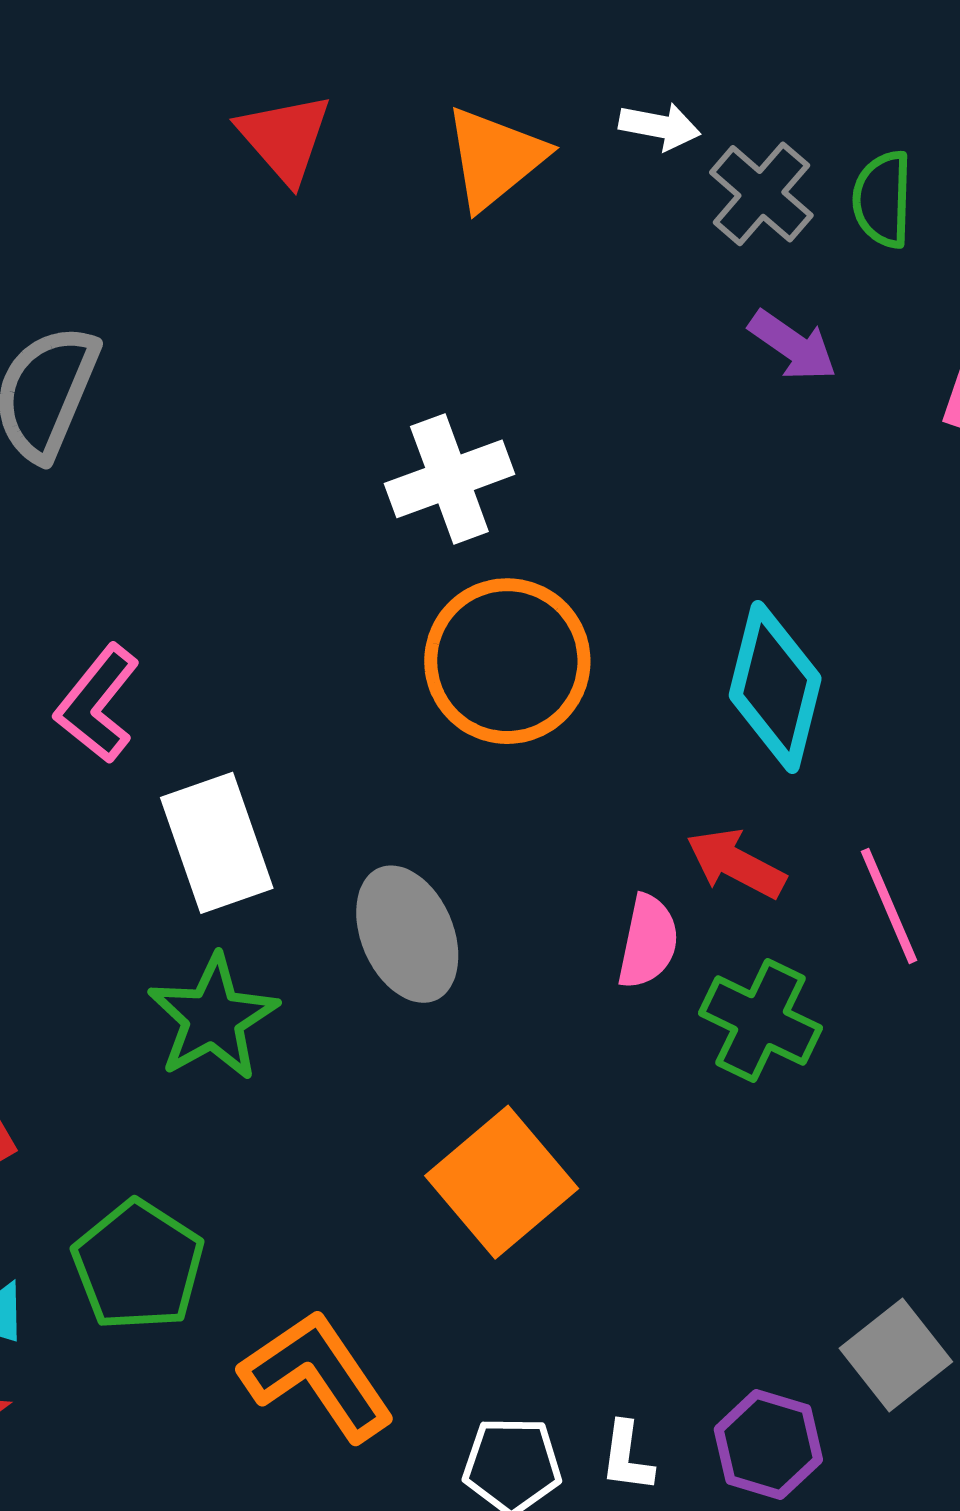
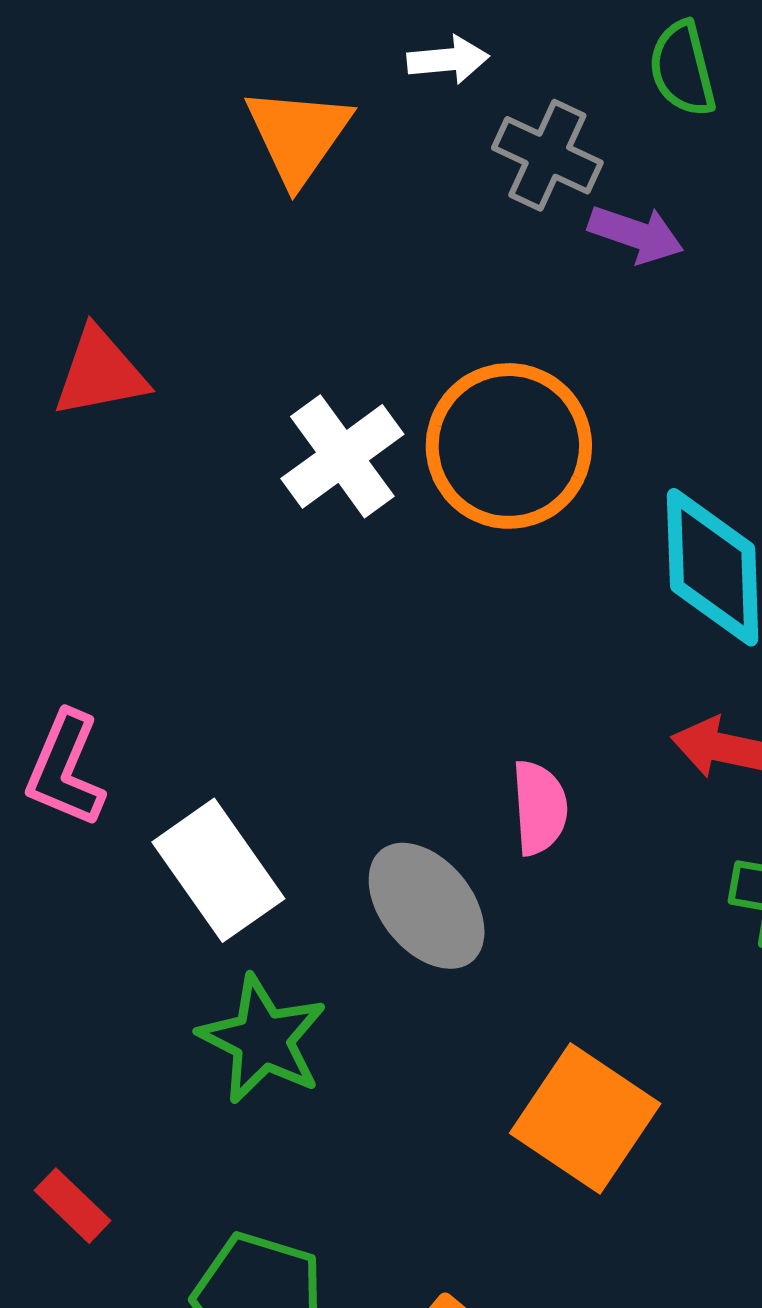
red triangle: (285, 138) -> (100, 373), moved, turned -44
gray cross: (761, 194) -> (547, 155), moved
orange circle: (507, 661) -> (509, 446), moved
pink semicircle: (648, 942) -> (539, 808), moved

